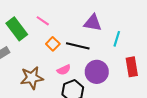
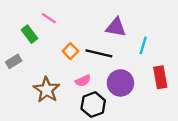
pink line: (43, 21) -> (49, 18), moved
green rectangle: (17, 29) -> (30, 34), size x0.7
brown star: (32, 78) -> (47, 90), turned -30

